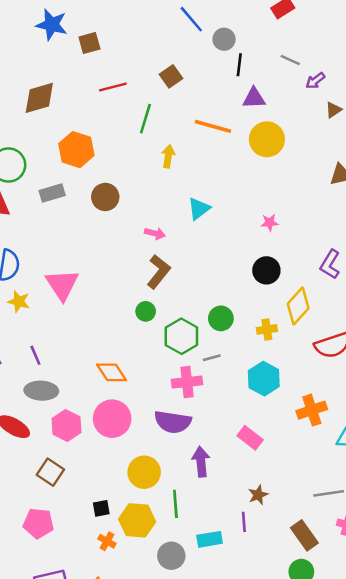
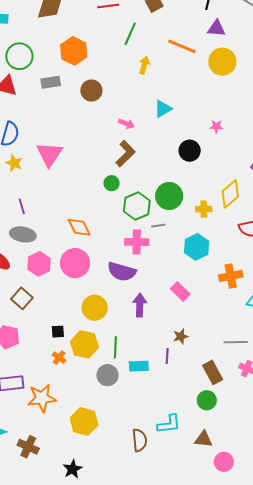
black circle: (266, 270) -> (190, 151), moved
green circle: (221, 318) -> (169, 196), size x1.4
green line: (175, 504) -> (115, 347), moved

